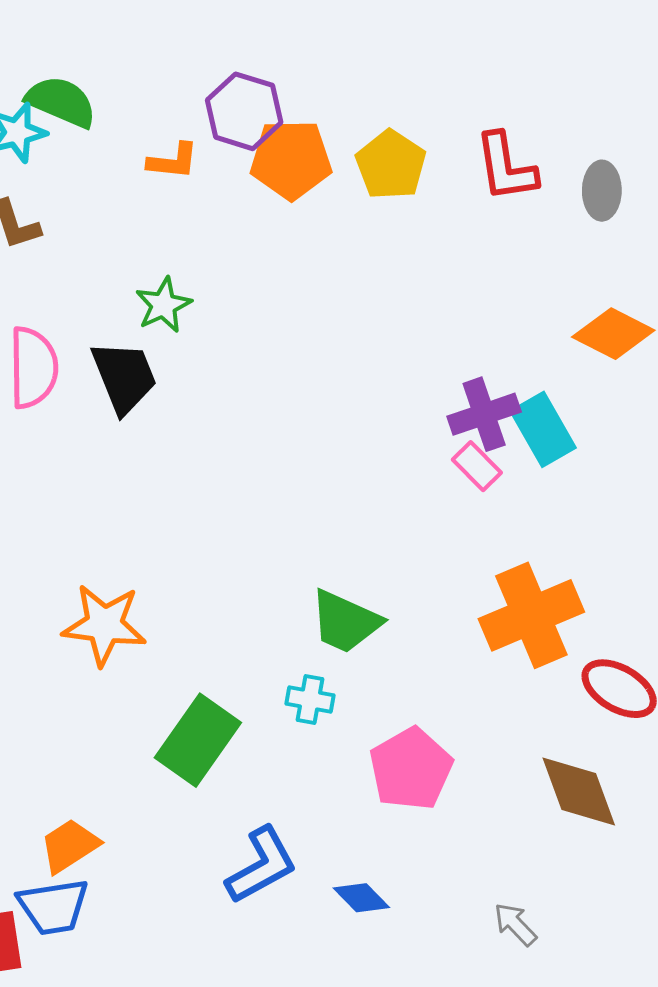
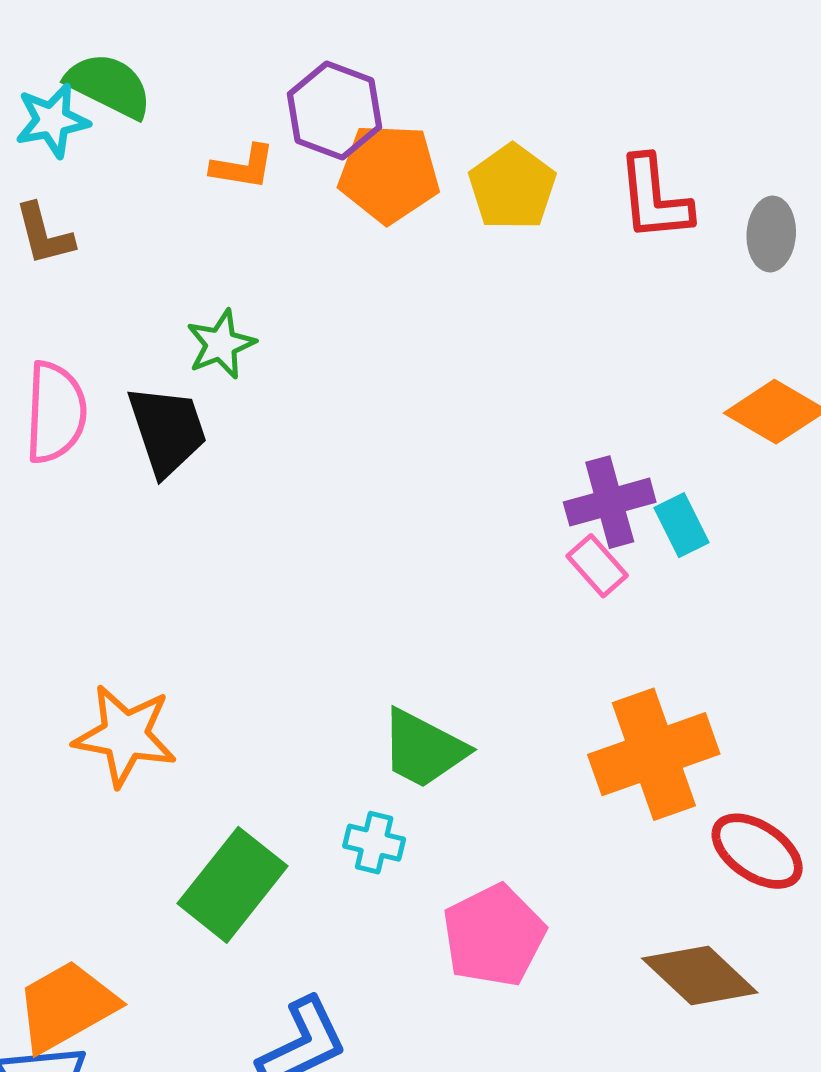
cyan rectangle: (543, 429) -> (681, 525), size x0.7
brown diamond: (579, 792) -> (700, 975), turned -30
orange trapezoid: (70, 846) -> (66, 1006), size x1.4

